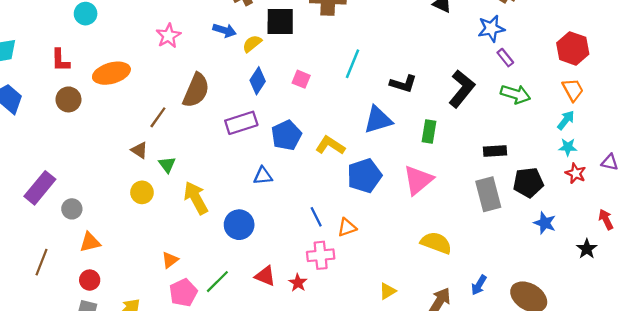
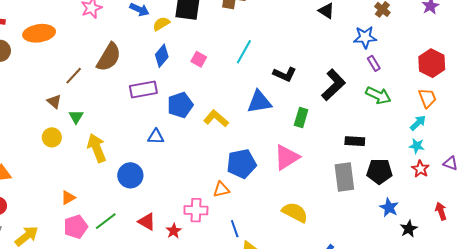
blue pentagon: (364, 176) -> (242, 164), moved
blue line: (316, 217) -> (235, 229), moved
black star: (587, 249) -> (409, 229), moved

